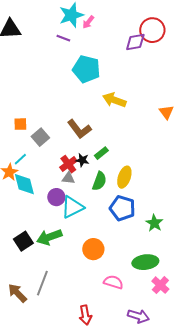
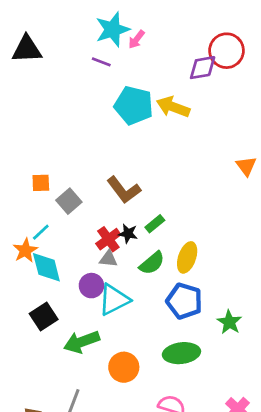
yellow arrow: (114, 100) -> (173, 107), moved
green semicircle: (99, 181) -> (152, 263), turned 30
black square: (23, 241) -> (44, 317), moved
orange circle: (93, 249) -> (124, 367), moved
green ellipse: (145, 262) -> (181, 353), moved

